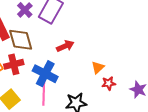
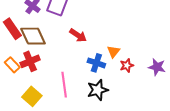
red arrow: (65, 46) -> (78, 35), turned 66
blue cross: (45, 74) -> (96, 63), moved, size x0.7

